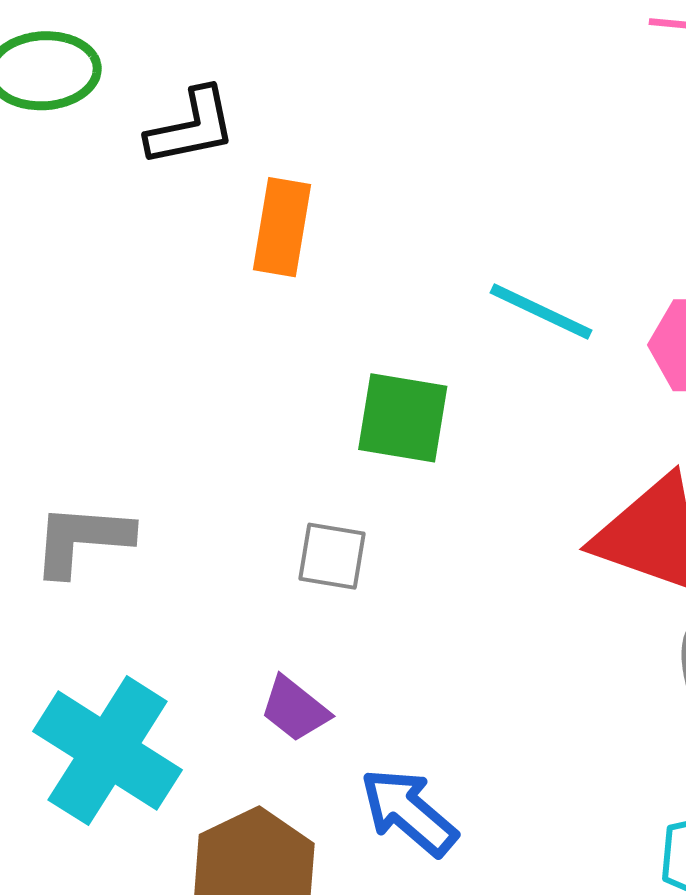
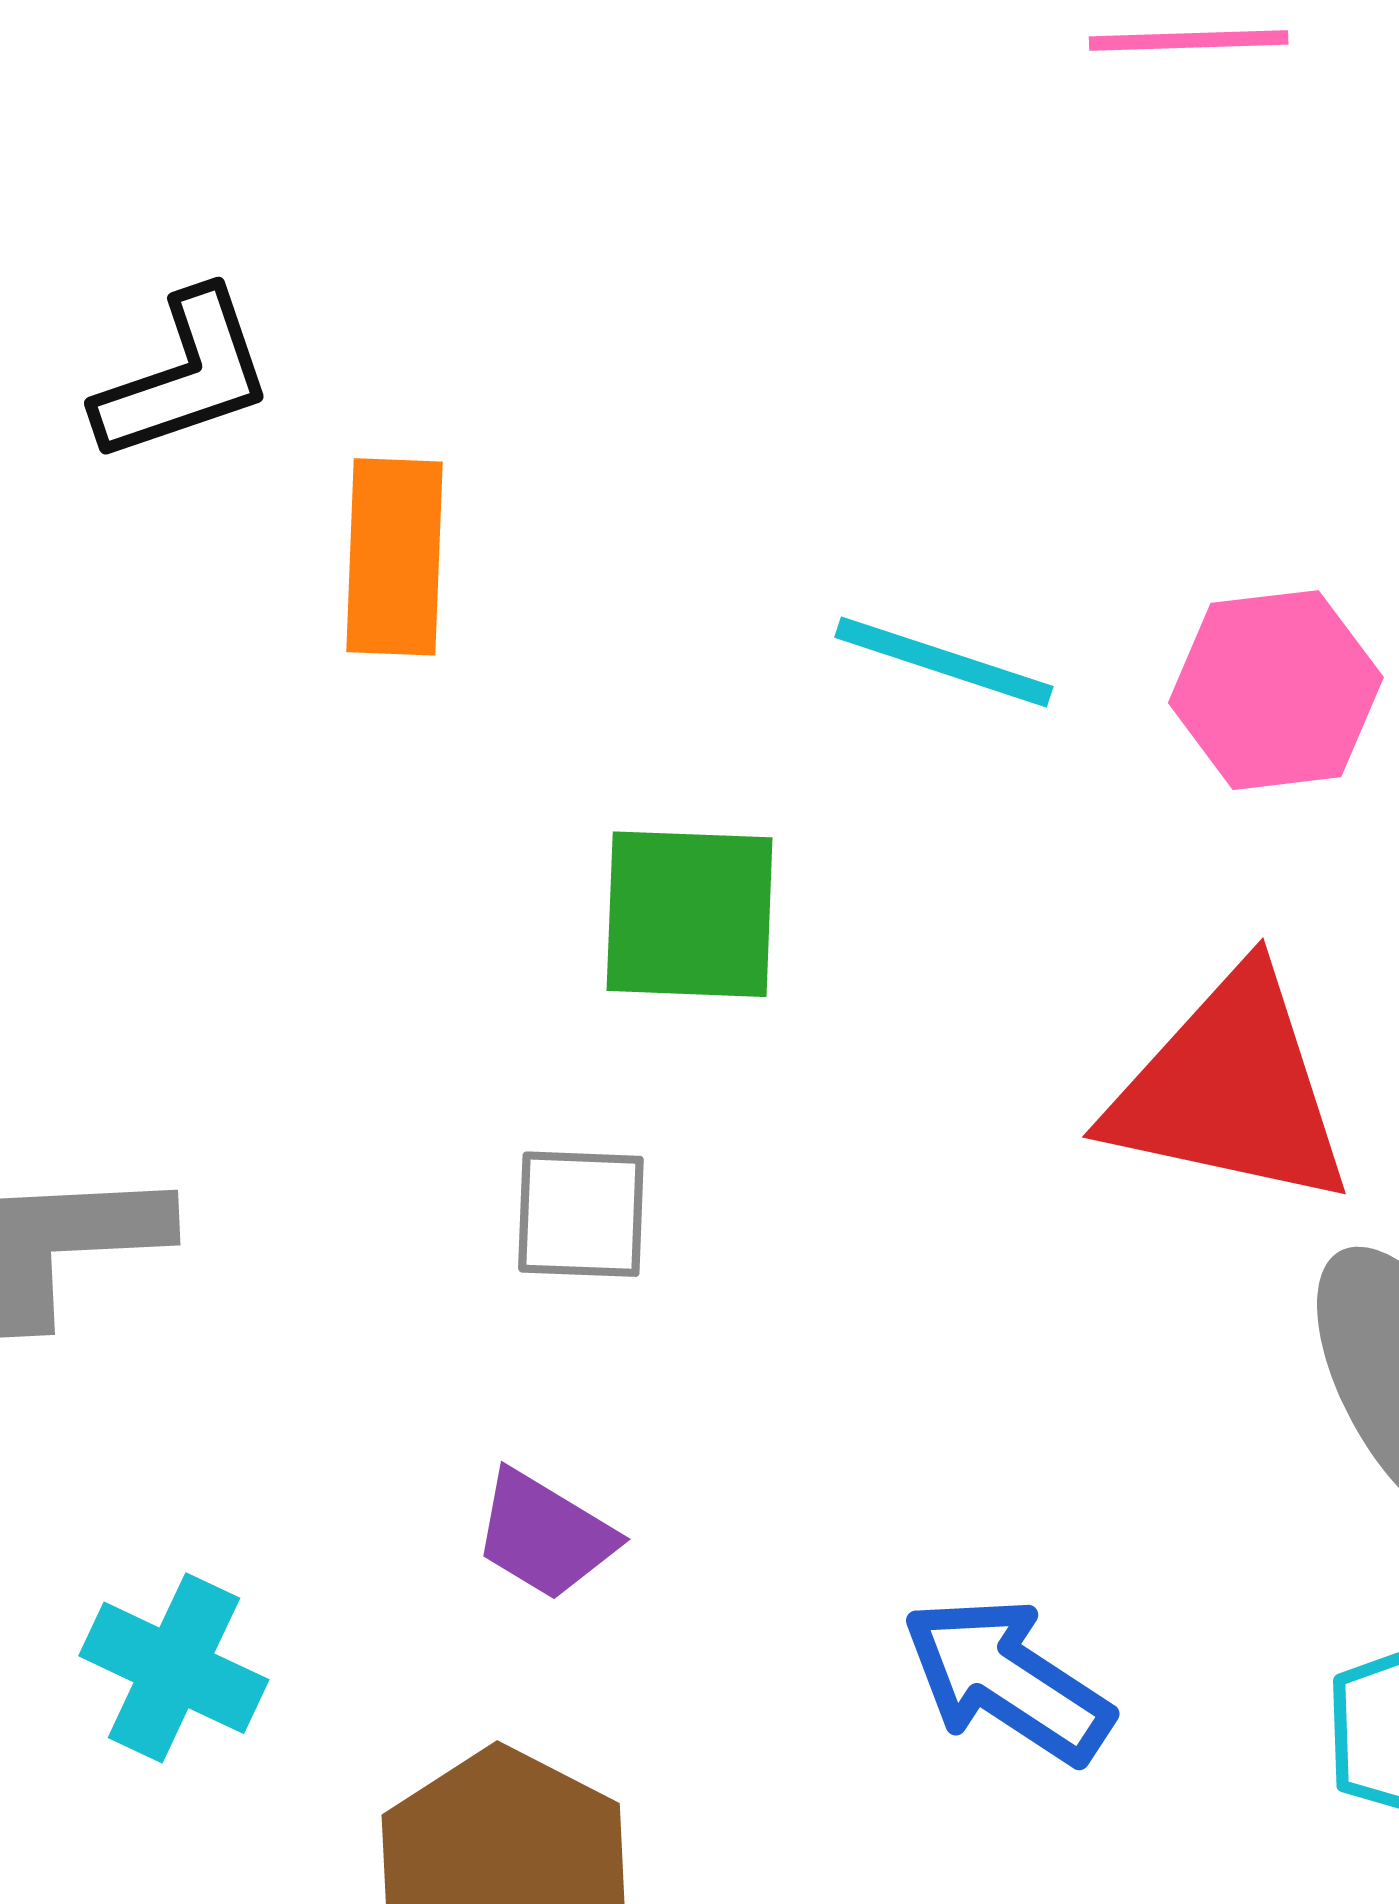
cyan cross: (108, 751) -> (174, 1668), size x0.6
blue arrow: (409, 812) -> (1007, 1680), moved

